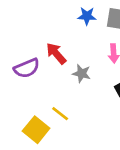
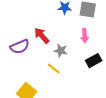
yellow line: (60, 114) -> (54, 69), moved

